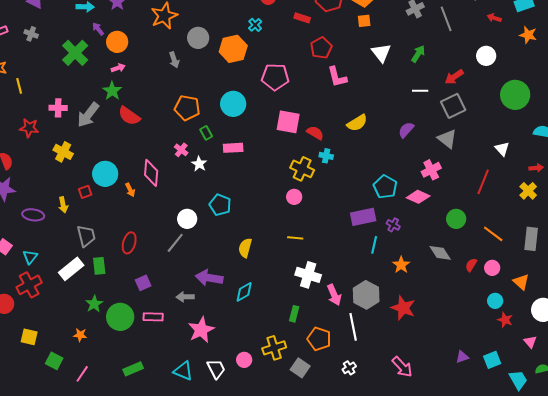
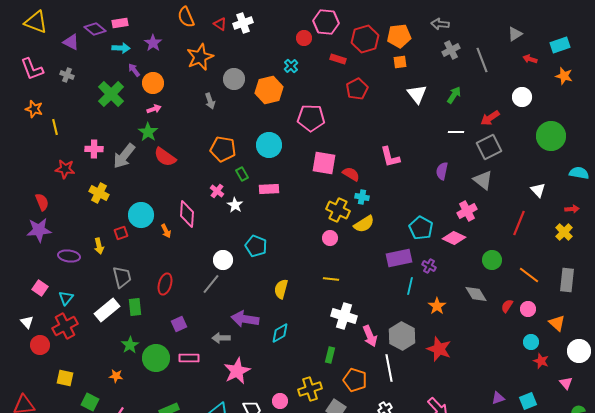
pink L-shape: (337, 77) -> (390, 157), moved
yellow semicircle: (357, 123) -> (364, 224), moved
purple semicircle: (406, 130) -> (442, 171), turned -30

